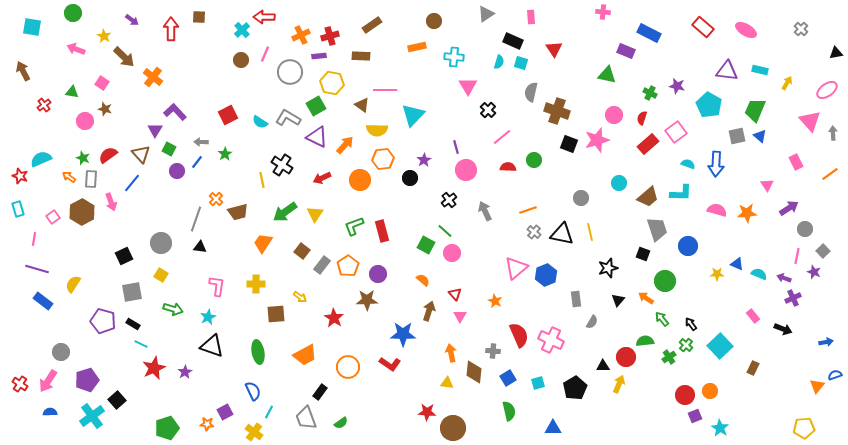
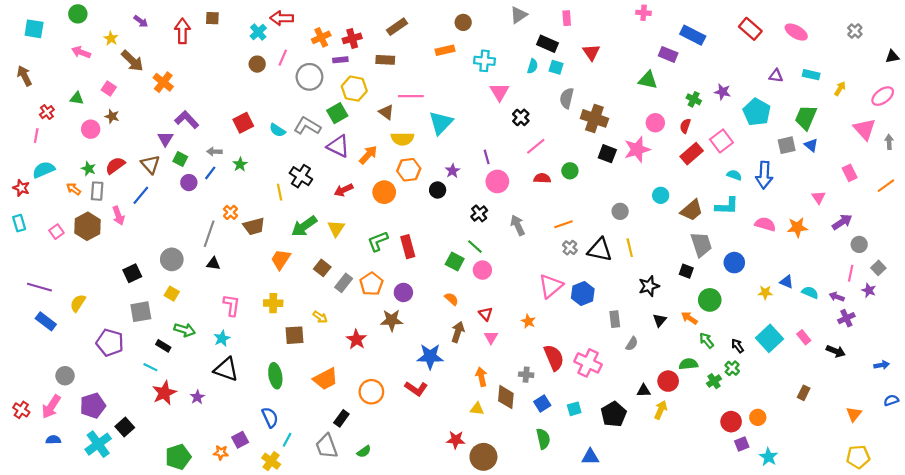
purple triangle: (727, 71) -> (776, 76), size x0.6
pink line: (34, 239) -> (36, 136), moved
black rectangle: (133, 324) -> (163, 346), moved
cyan square: (720, 346) -> (770, 338), moved
orange triangle: (817, 386) -> (854, 414), moved

